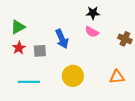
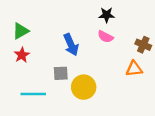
gray square: (40, 51) -> (61, 73), moved
orange triangle: (117, 77) -> (134, 69), moved

